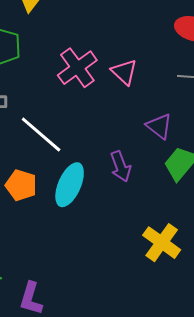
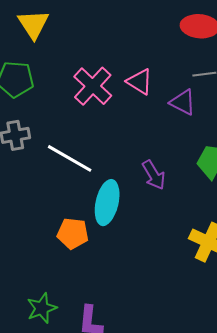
purple triangle: (159, 126) -> (183, 102), moved
orange pentagon: (21, 185) -> (73, 233), moved

